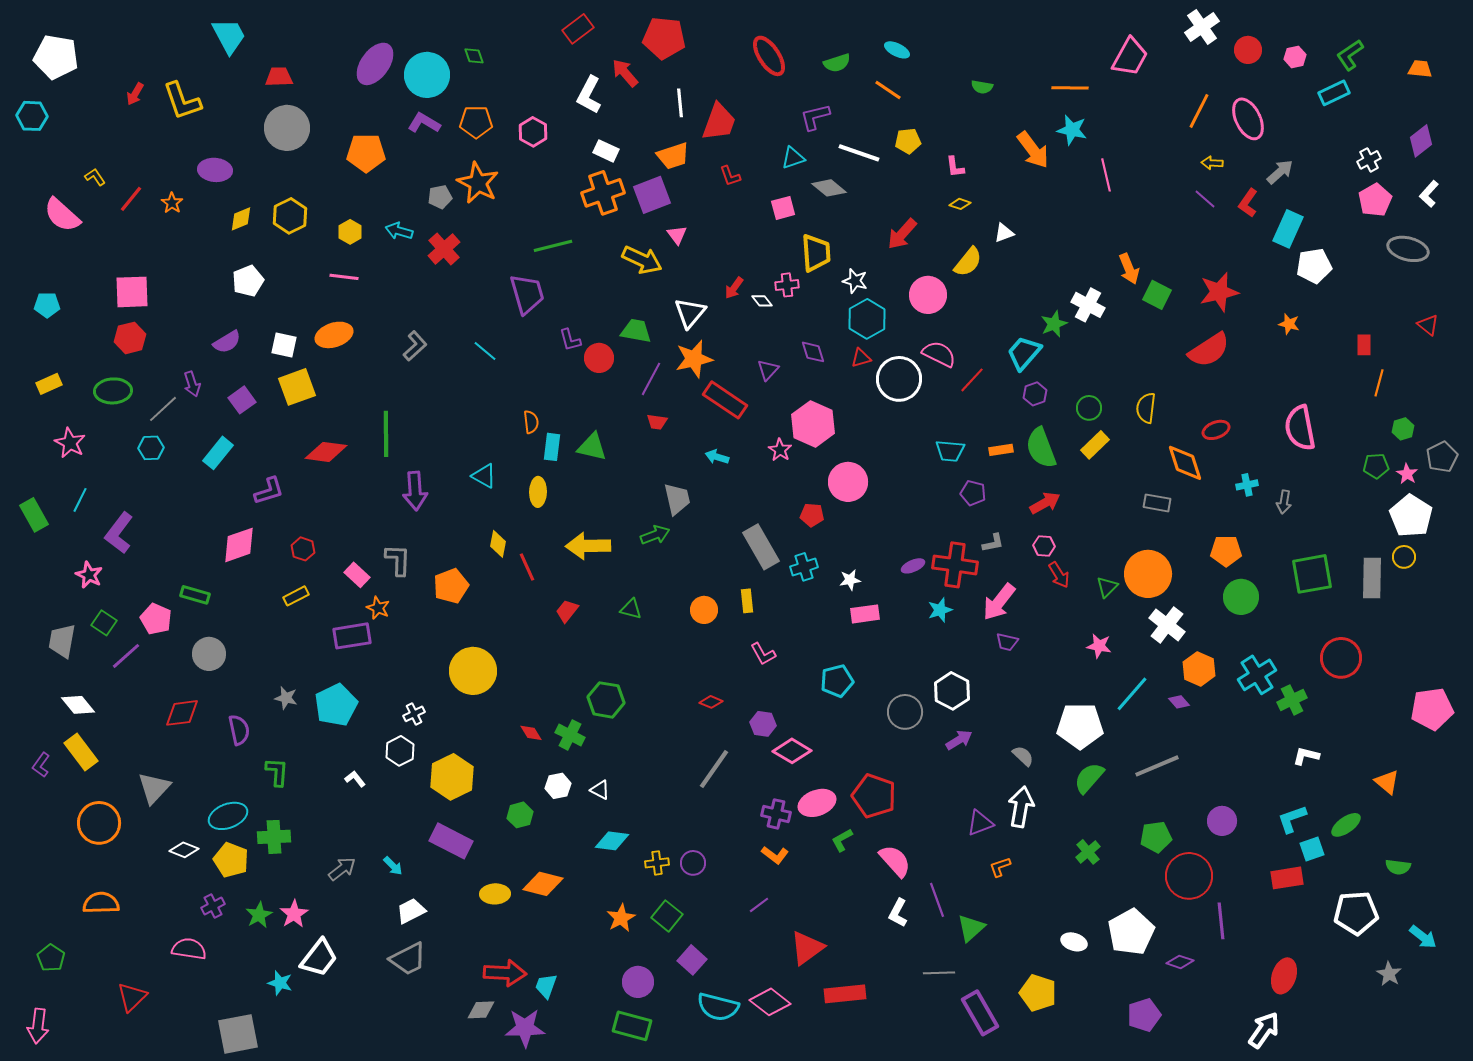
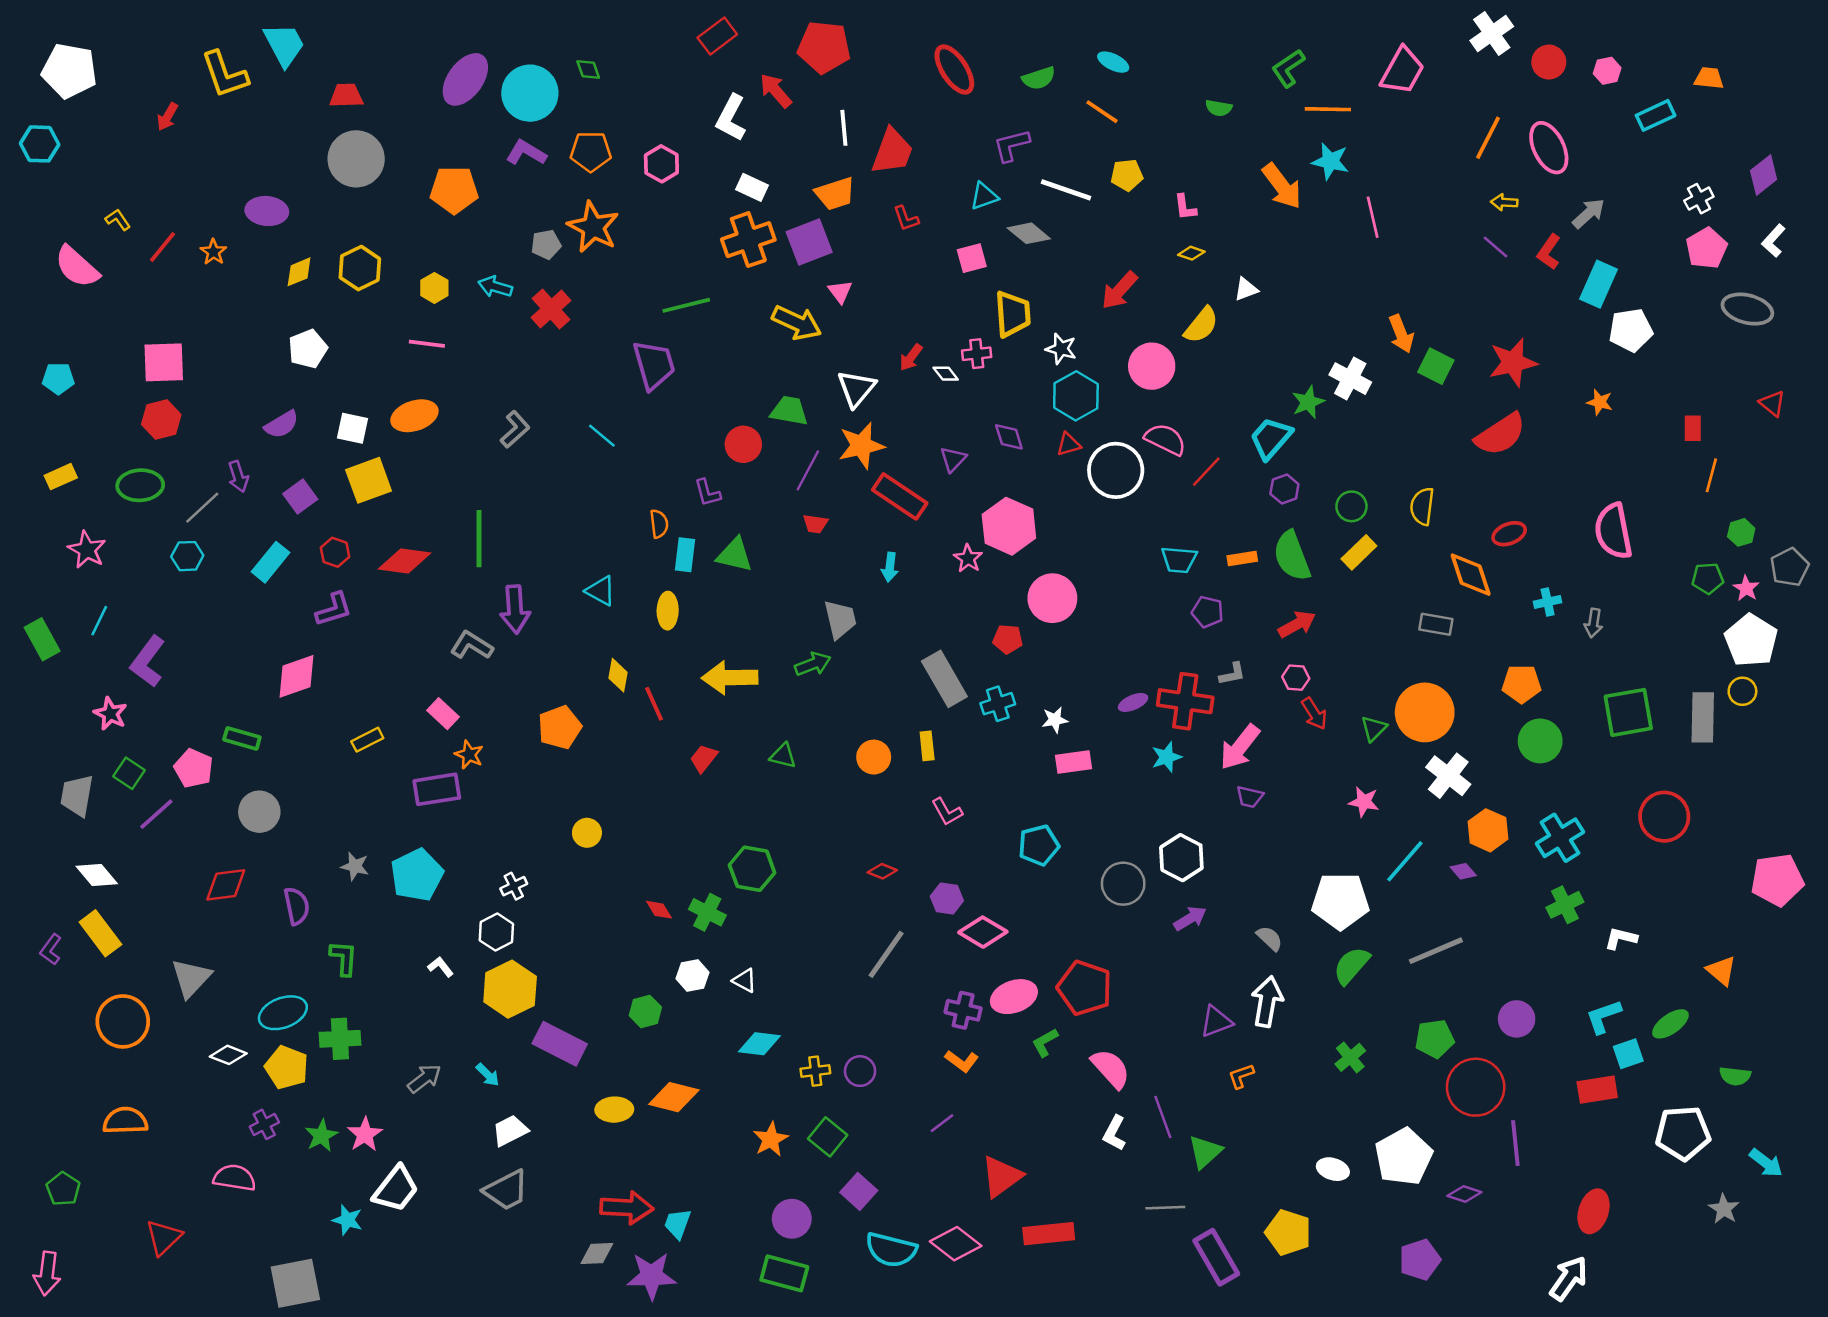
green L-shape: (1350, 55) -> (1288, 68), moved
orange trapezoid: (1420, 69) -> (1709, 78), moved
yellow L-shape: (182, 101) -> (225, 74), moved
purple L-shape: (570, 340) -> (707, 493), moved
cyan arrow: (717, 457) -> (890, 567), turned -100
red hexagon: (303, 549) -> (335, 552), moved
gray L-shape: (398, 560) -> (472, 645), moved, turned -60
yellow circle: (473, 671) -> (587, 833), size x0.5
green cross: (1292, 700) -> (1565, 905), moved
yellow hexagon: (452, 777) -> (510, 989), moved

